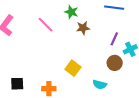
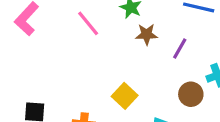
purple line: (114, 39) -> (180, 48), moved

